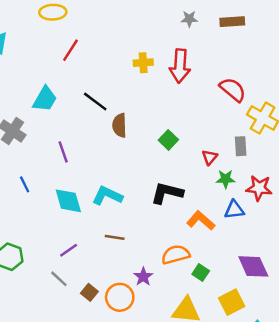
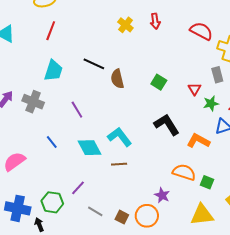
red line: (70, 50) -> (51, 31), moved
yellow cross: (143, 63) -> (125, 25), turned -35
red arrow: (180, 66) -> (155, 21), size x0.6
black L-shape: (167, 193) -> (167, 125), turned 56
cyan L-shape: (107, 196) -> (120, 137), turned 40
brown line: (115, 237) -> (119, 164), moved
purple line: (69, 250) -> (78, 188), moved
orange semicircle: (176, 255) -> (184, 172), turned 45

